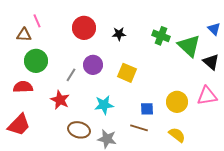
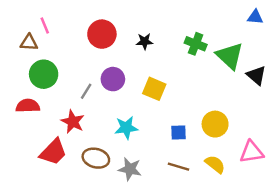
blue triangle: (214, 29) -> (255, 17), moved, turned -40
pink triangle: (207, 96) -> (252, 152), moved
red trapezoid: (19, 125) -> (53, 152), moved
brown line: (139, 128) -> (179, 167), moved

